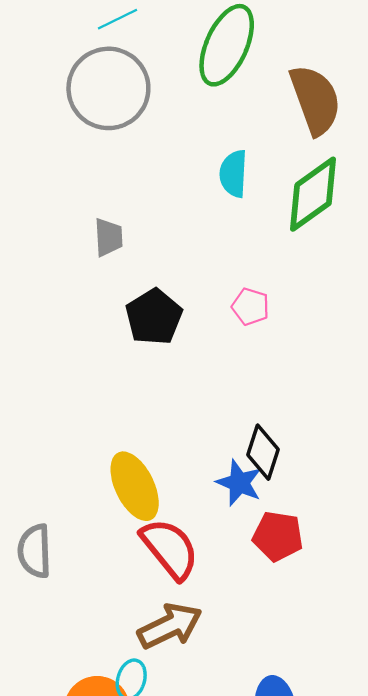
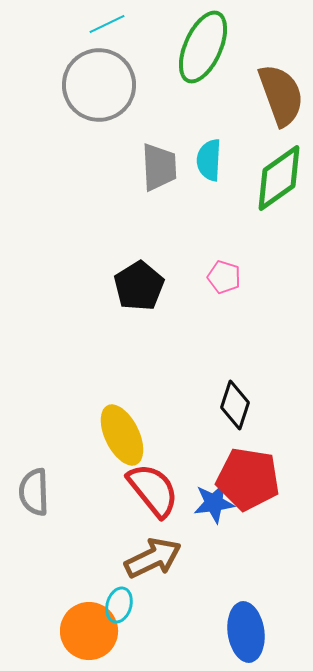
gray trapezoid: (108, 237) -> (159, 167), moved, size x1.4
blue star: (239, 483) -> (214, 503), moved, turned -30
red pentagon: (278, 536) -> (248, 479), size x1.4

